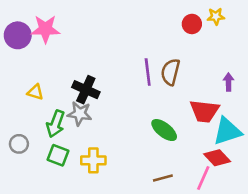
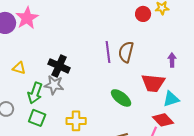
pink star: (45, 29) -> (27, 18), turned -30
cyan triangle: (227, 131) -> (171, 99), size x0.7
yellow cross: (93, 160) -> (76, 121), moved

